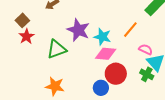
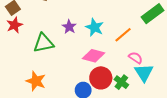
purple star: (78, 30) -> (69, 27), size x0.6
cyan star: (102, 37) -> (95, 27), moved
green cross: (147, 74) -> (121, 82), moved

